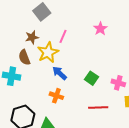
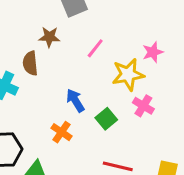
yellow star: (48, 52) -> (128, 74), moved
green square: (91, 78) -> (106, 119), moved
pink cross: (118, 83) -> (143, 106), moved

